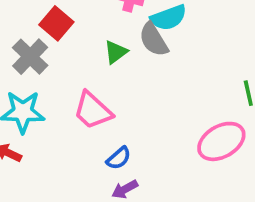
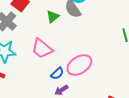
pink ellipse: (221, 141) -> (79, 65), moved

